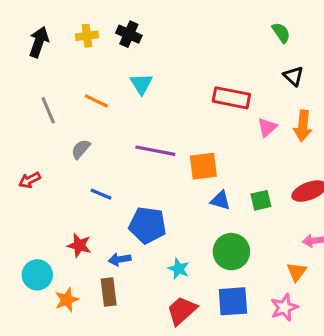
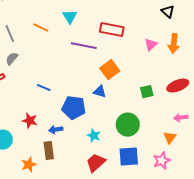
red rectangle: (231, 98) -> (112, 30), moved
gray semicircle: (81, 149) -> (12, 59), moved
purple line: (155, 151) -> (84, 46), moved
orange square: (203, 166) -> (110, 70), turned -30
blue triangle: (221, 200) -> (100, 92), moved
orange star: (67, 300) -> (29, 165), moved

